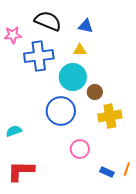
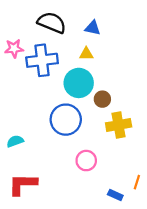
pink star: (13, 35) -> (14, 48), moved
blue rectangle: (107, 172) -> (115, 195), moved

